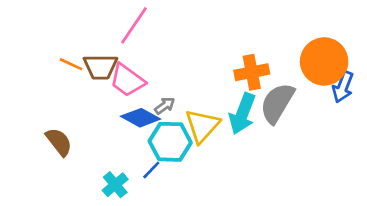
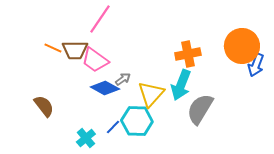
gray semicircle: (277, 103) -> (200, 109), moved
cyan hexagon: (170, 142) -> (137, 121), moved

